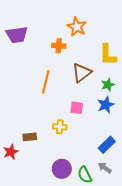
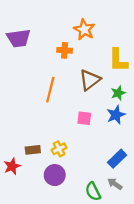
yellow cross: (60, 127) -> (59, 149), moved, turned -32
purple circle: (62, 169) -> (55, 175), moved

